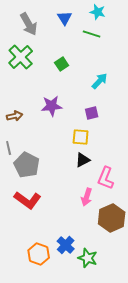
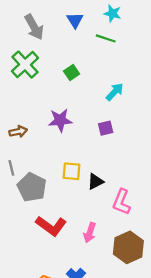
yellow square: (81, 137) -> (72, 171), moved
pink arrow: (87, 197) -> (90, 233), moved
red L-shape: (28, 200) -> (51, 226), moved

